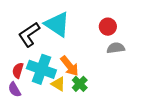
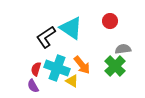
red circle: (108, 27) -> (110, 21), moved
green cross: (80, 84) -> (115, 66), moved, size x1.5

